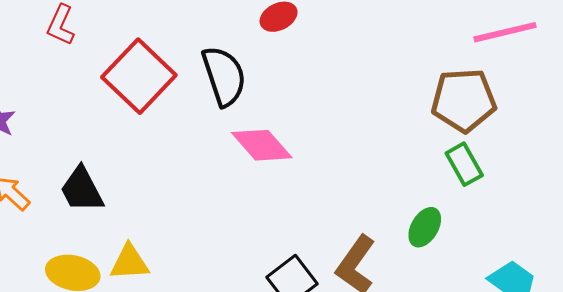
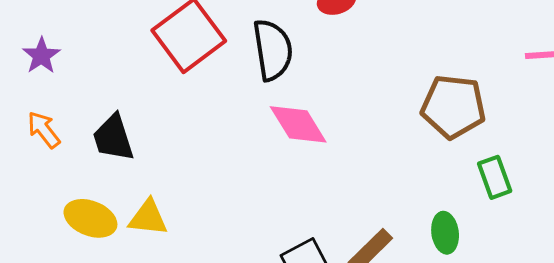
brown pentagon: (464, 100) -> (453, 107), moved
green ellipse: (425, 227) -> (445, 233), turned -48

